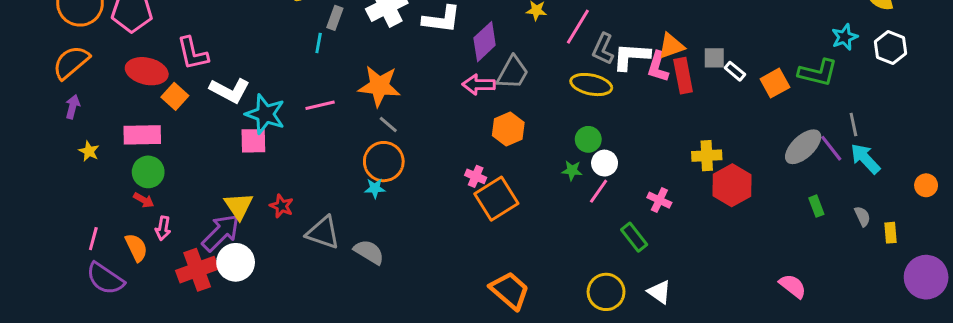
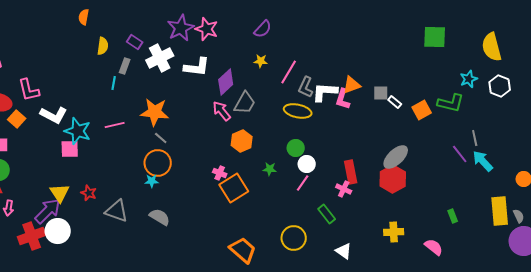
red rectangle: (683, 76) -> (351, 172), moved
pink arrow: (479, 85) -> (222, 111), turned 50
gray ellipse: (803, 147) -> (396, 157), moved
yellow cross: (707, 156) -> (394, 232), moved
green star: (572, 170) -> (270, 169), moved
green rectangle: (816, 206) -> (453, 216), moved
gray semicircle: (862, 216) -> (519, 216), moved
yellow rectangle: (891, 233) -> (500, 211), size x2.0
gray semicircle: (369, 252) -> (160, 217), moved
yellow circle: (606, 292) -> (294, 238), moved

